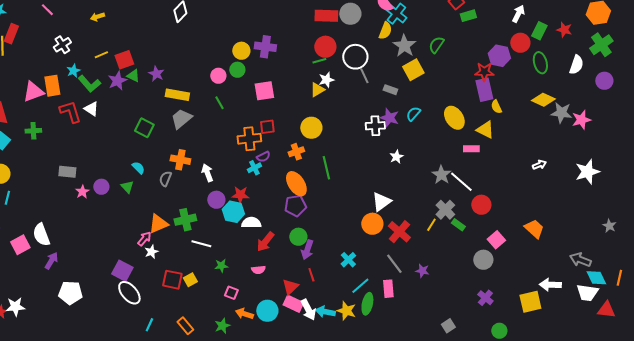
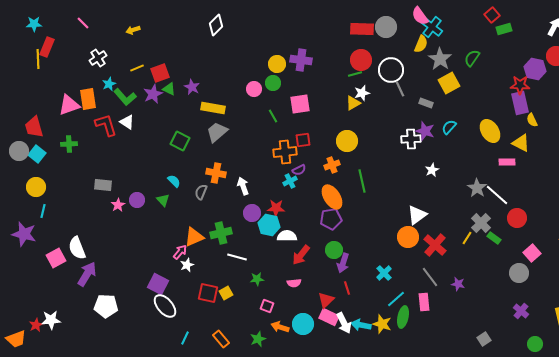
green line: (219, 103) -> (273, 116), moved
purple arrow: (51, 261) -> (87, 274), size x1.4

